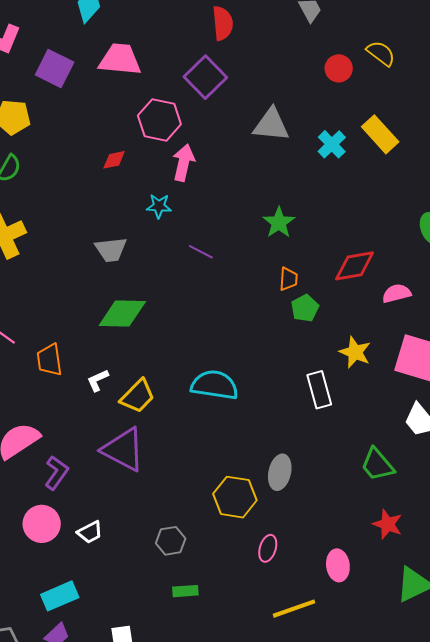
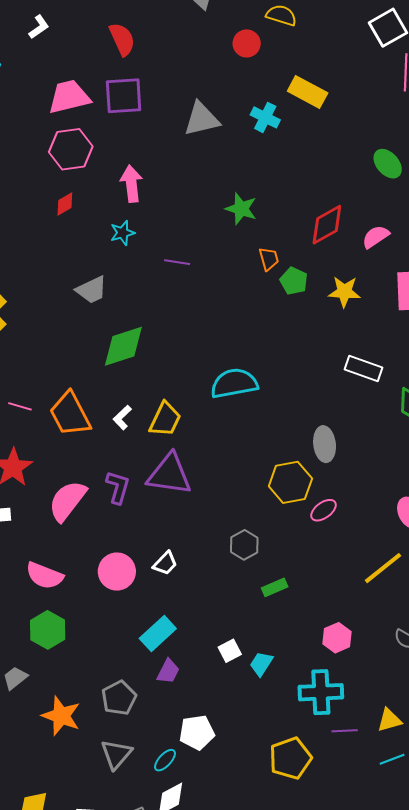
pink trapezoid: (120, 59) -> (69, 97), moved
purple square: (205, 77) -> (124, 96), turned -30
pink hexagon: (159, 120) -> (71, 149), moved
yellow star: (355, 352) -> (344, 292), moved
orange trapezoid: (49, 360) -> (70, 414), size x1.4
white rectangle: (319, 390) -> (363, 369), moved, turned -36
purple L-shape: (57, 473) -> (118, 487), moved
pink ellipse: (268, 548) -> (324, 510), moved, turned 56

